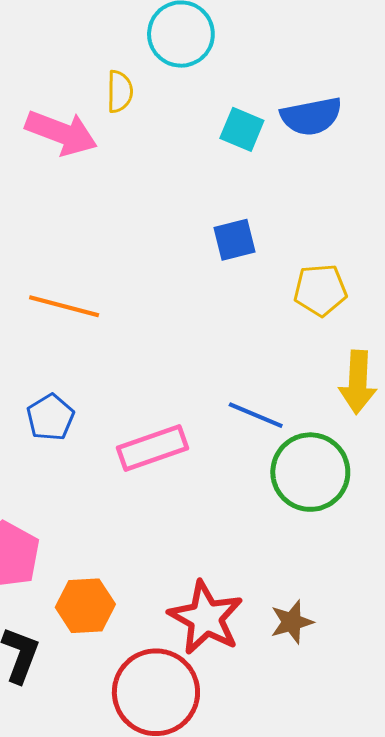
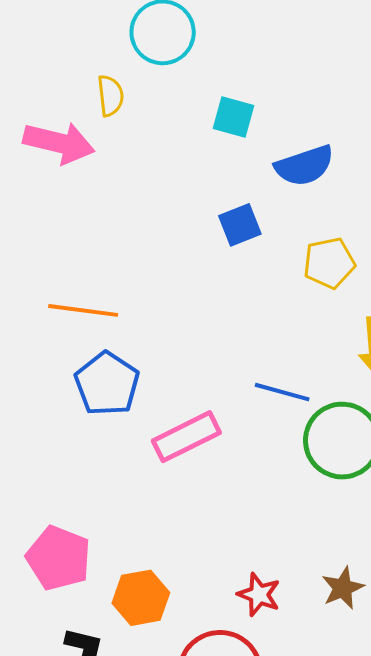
blue semicircle: (311, 116) -> (304, 166), moved
blue pentagon: (50, 417) -> (107, 384), moved, size x1.4
red star: (206, 618) -> (259, 595), size x0.6

